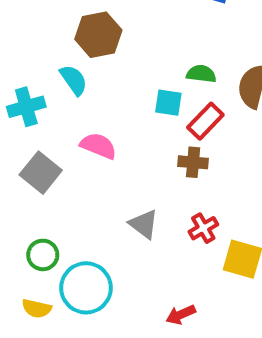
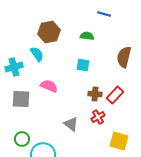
green semicircle: (201, 74) -> (87, 36), moved
red rectangle: (205, 121) -> (115, 95), moved
gray square: (41, 173) -> (21, 99), turned -36
red cross: (203, 228) -> (98, 117), moved

